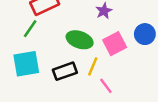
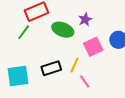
green ellipse: (80, 40) -> (63, 30), moved
cyan square: (26, 64) -> (18, 76), moved

